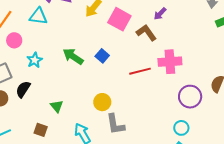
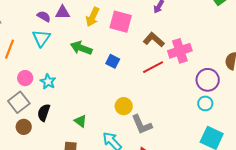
cyan triangle: (38, 16) -> (41, 38), turned -48
brown L-shape: (146, 33) -> (154, 40), moved
pink circle: (14, 40) -> (25, 78), moved
green arrow: (73, 56) -> (81, 48), moved
cyan circle: (181, 128) -> (205, 103), moved

